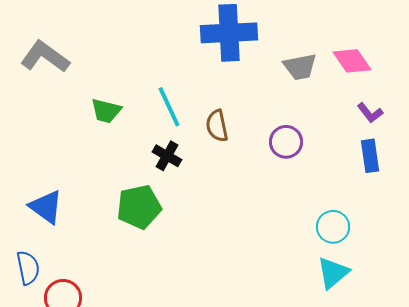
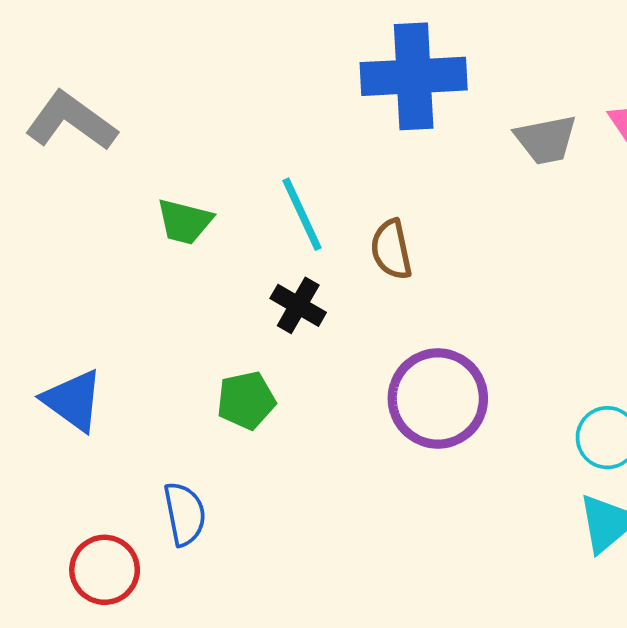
purple circle: (286, 142) -> (438, 398), moved, size x1.6
green pentagon: (139, 207) -> (246, 400), size x0.7
blue semicircle: (28, 268) -> (185, 514), moved

